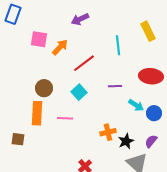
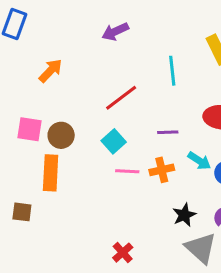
pink square: (39, 39) -> (29, 129), moved
orange arrow: (60, 47) -> (51, 71), moved
pink line: (65, 118) -> (127, 171), moved
orange cross: (108, 132) -> (162, 170), moved

